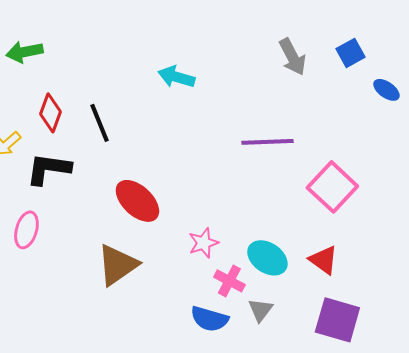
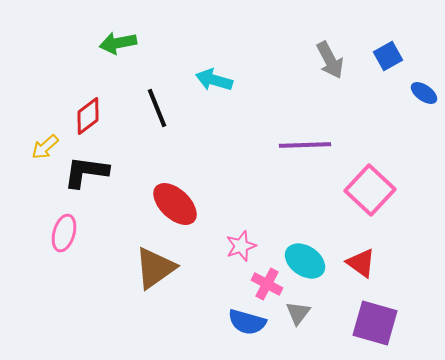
green arrow: (24, 52) -> (118, 43), moved
red diamond: (50, 113) -> (88, 116), turned 33
black line: (99, 123) -> (157, 108), moved

